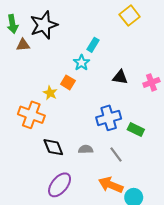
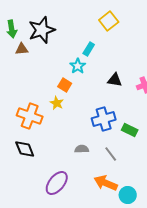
yellow square: (130, 16) -> (109, 21), moved
yellow star: (50, 93) -> (57, 103), moved
black diamond: (53, 147) -> (25, 149), moved

